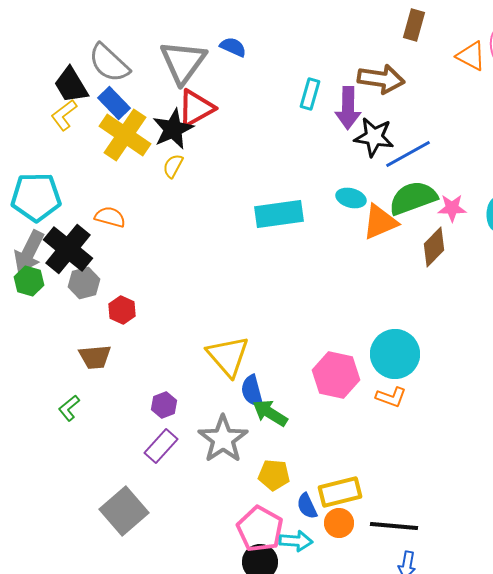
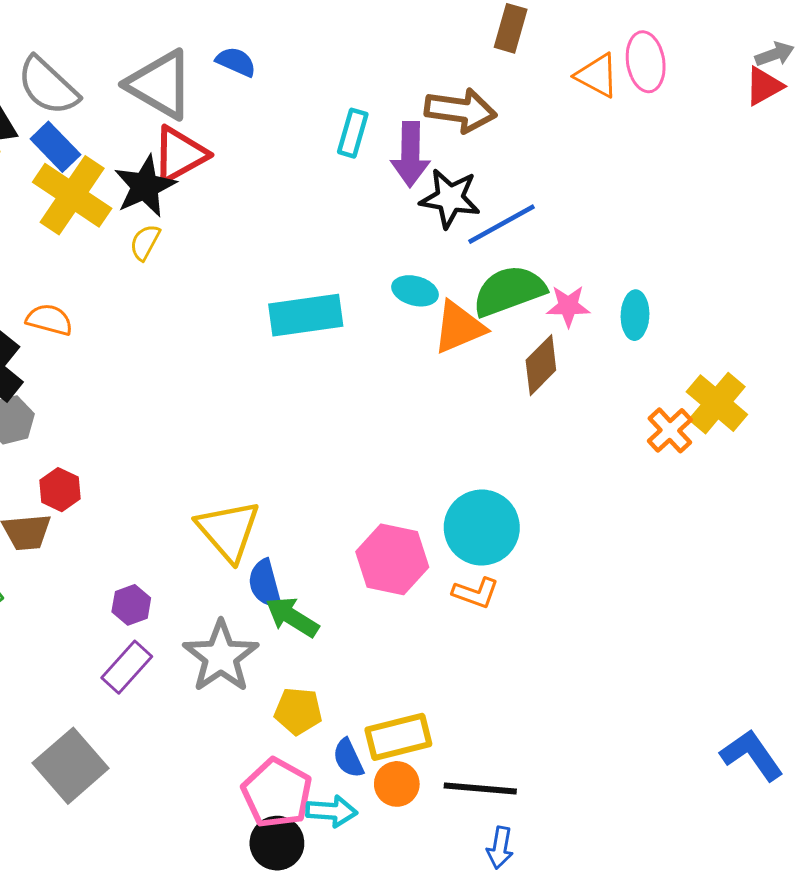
gray triangle: (183, 62) -> (160, 84), turned -36
red hexagon: (122, 310) -> (60, 490), moved

